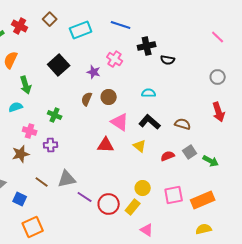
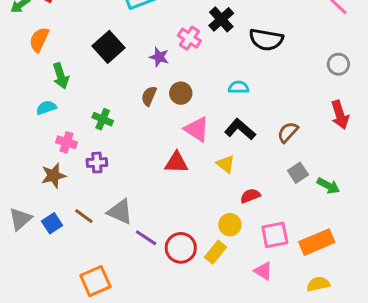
black cross: (147, 46) -> (221, 19), moved, turned -30
black semicircle: (168, 60) -> (266, 40), size x1.6
brown semicircle: (183, 124) -> (288, 132), turned -63
red semicircle: (168, 156) -> (250, 196), moved
gray triangle: (67, 179) -> (120, 212), turned 36
blue square: (20, 199) -> (52, 223), moved, turned 32
orange square: (33, 227) -> (95, 281), moved
pink triangle: (147, 230) -> (263, 271), moved

